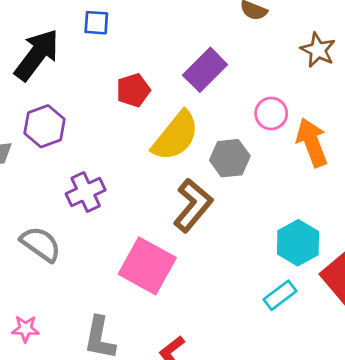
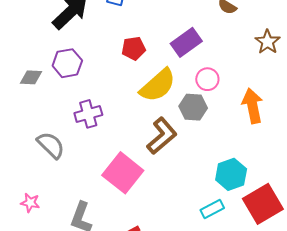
pink circle: (271, 114) -> (207, 79), moved

